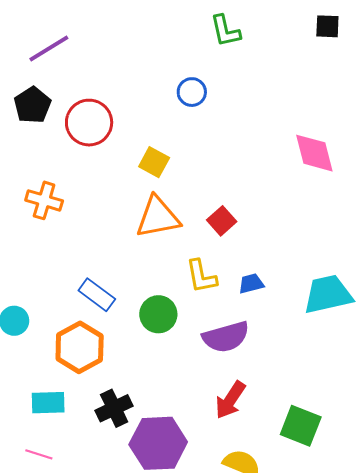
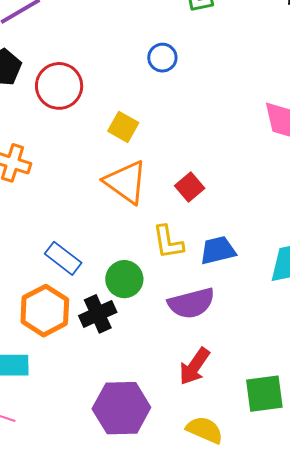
orange triangle: (158, 217) -> (126, 182), turned 45
blue trapezoid: (251, 284) -> (218, 250), size x1.4
black cross: (114, 408) -> (98, 314), moved
green square: (301, 426) -> (264, 394), turned -30

